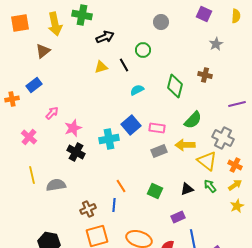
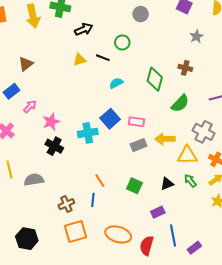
brown triangle: (43, 51) -> (26, 64), moved
black line: (124, 65) -> (103, 58), turned -40
blue rectangle: (34, 85) -> (12, 91), moved
green semicircle: (193, 120) -> (180, 103), moved
yellow triangle: (207, 161) -> (187, 155), turned -40

